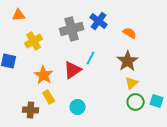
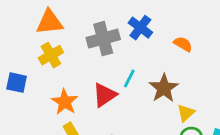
orange triangle: (19, 15) -> (50, 22), moved, size x1.5
brown star: (128, 61) -> (164, 88), moved

